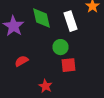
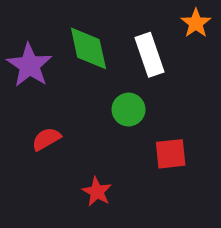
red square: (68, 65) -> (171, 154), moved

